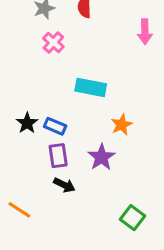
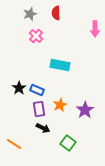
orange star: (122, 125) -> (60, 105), moved
purple star: (101, 157) -> (85, 110), moved
green square: (132, 218) -> (68, 143), moved

